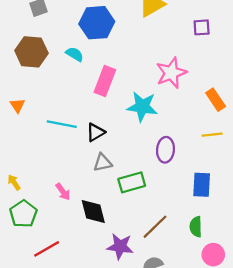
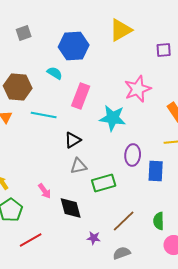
brown hexagon: (31, 52) -> (18, 87), moved
cyan line: (62, 124) -> (44, 115), moved
blue rectangle: (202, 185) -> (156, 171), moved
purple star: (120, 246) -> (94, 238), size x0.6

